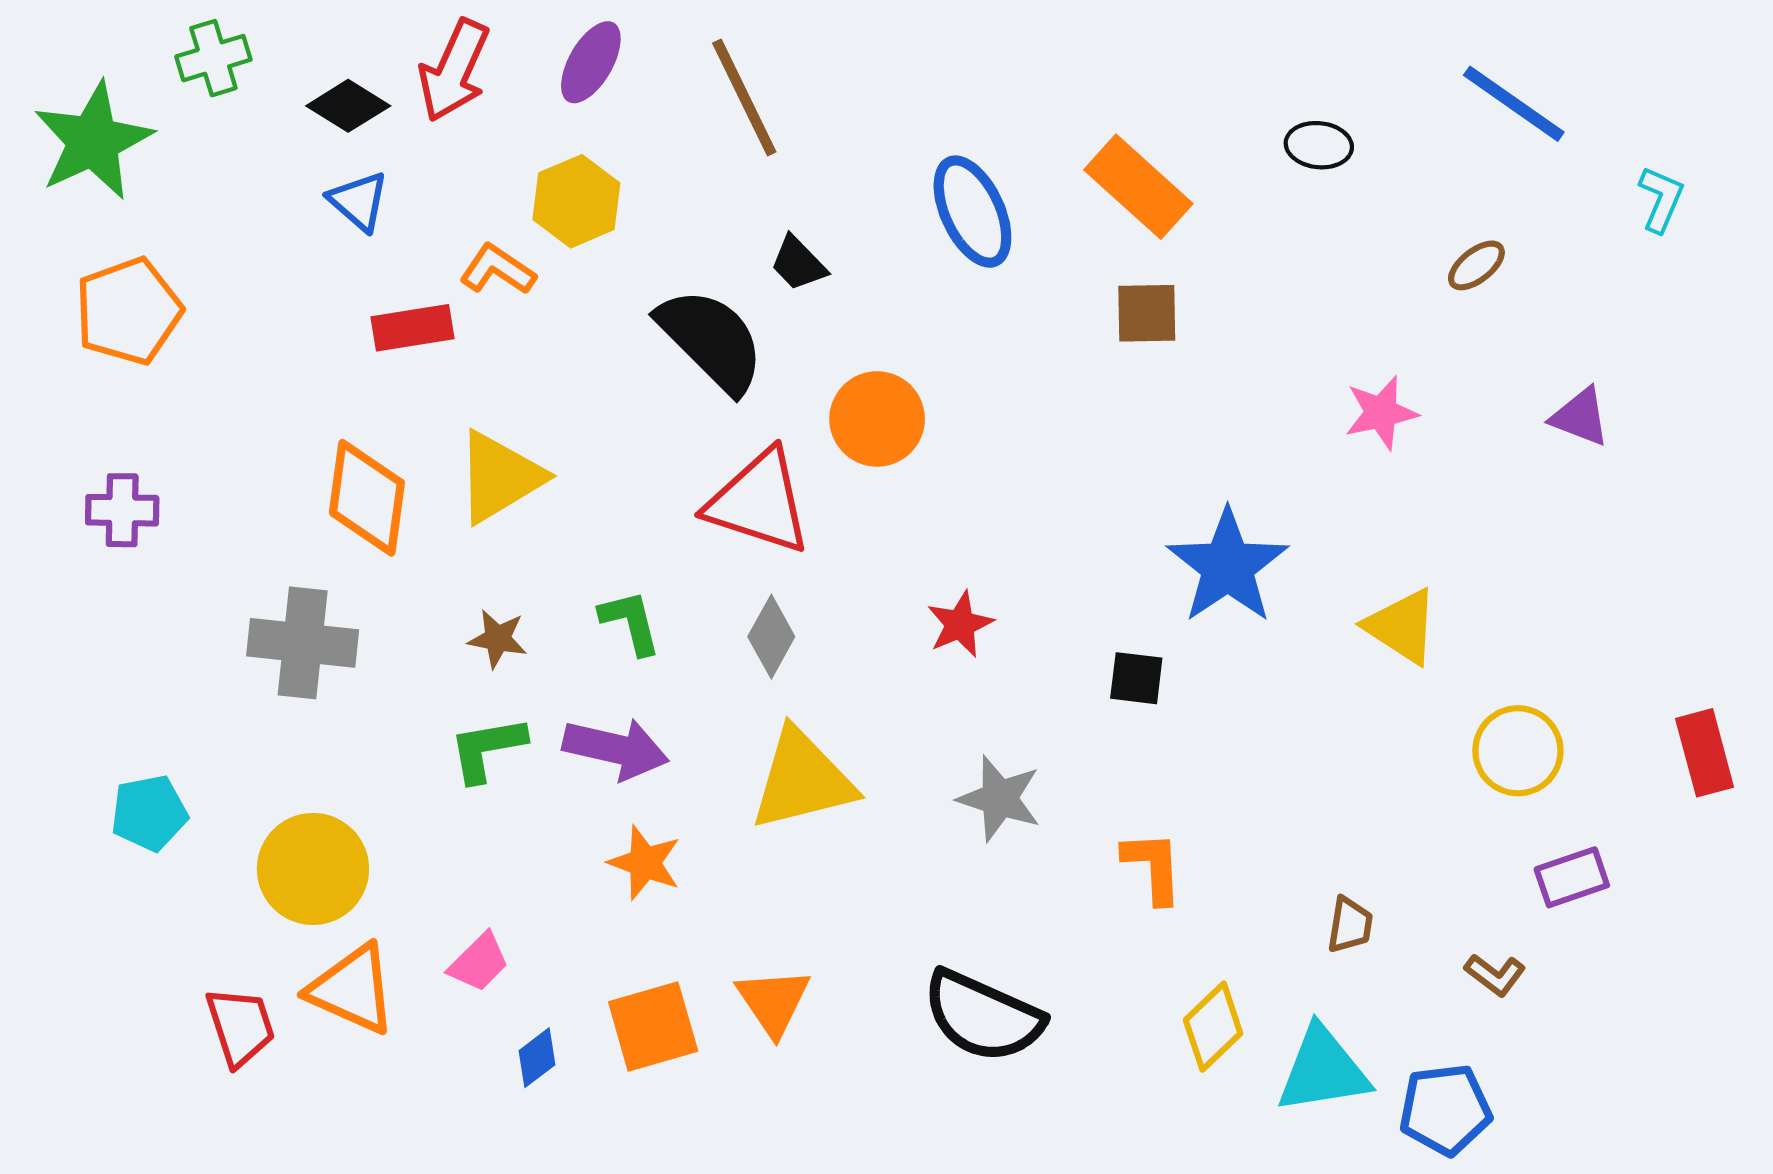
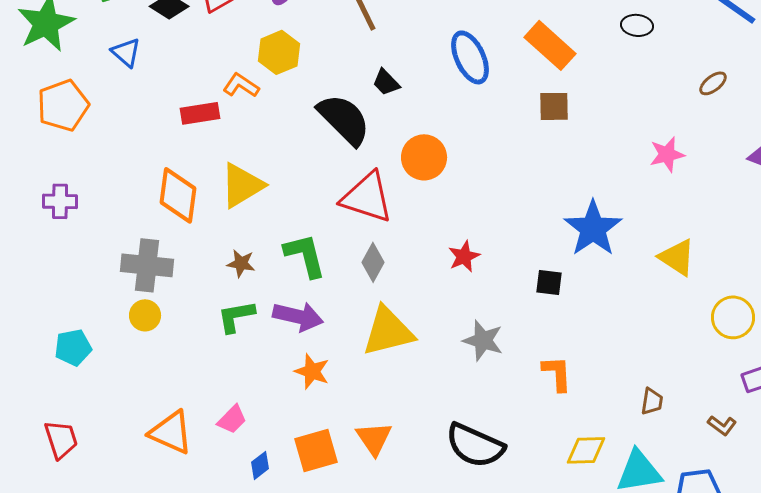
blue triangle: (359, 201) -> (126, 52), moved
green L-shape: (630, 622) -> (305, 255), size x1.4
yellow circle: (313, 869) -> (145, 315), moved, size x0.6
red trapezoid: (240, 1027) -> (61, 439), moved
yellow diamond: (1213, 1027) -> (586, 450), turned 42

